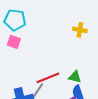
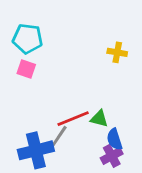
green triangle: (75, 77) -> (99, 119), moved

